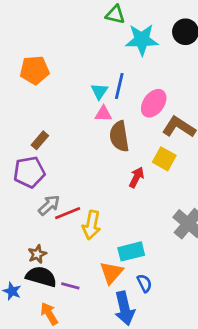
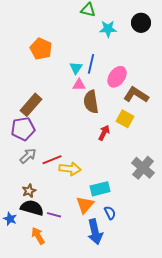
cyan star: (142, 40) -> (108, 29), size x0.7
orange pentagon: (35, 70) -> (41, 49), moved, turned 30
brown rectangle: (40, 140) -> (31, 105), size x1.6
gray arrow: (49, 205) -> (28, 156), moved
yellow arrow: (91, 225) -> (70, 169), turned -95

